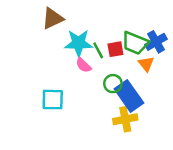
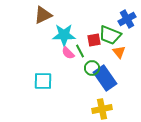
blue cross: (156, 42) -> (127, 19), moved
green line: (98, 50) -> (80, 51), moved
yellow cross: (125, 119) -> (102, 109), moved

